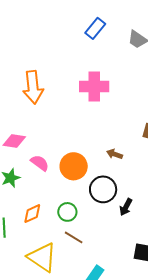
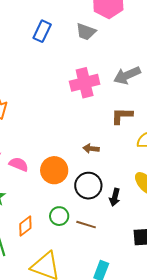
pink cross: (94, 87) -> (85, 83), moved
pink semicircle: (40, 163) -> (19, 164), moved
brown line: (74, 237) -> (86, 225), moved

